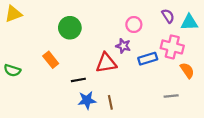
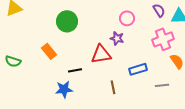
pink cross: (172, 47) -> (163, 39), turned -35
blue rectangle: (148, 59) -> (138, 69), moved
blue star: (87, 100) -> (64, 89), moved
brown line: (110, 102) -> (113, 87), moved

